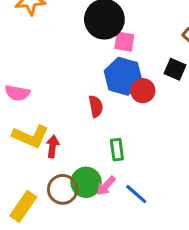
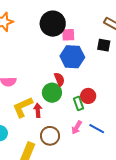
red circle: (143, 91) -> (88, 96), moved
yellow L-shape: (31, 136) -> (23, 107), turned 145
green circle: (86, 182) -> (52, 93), moved

